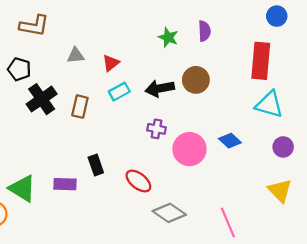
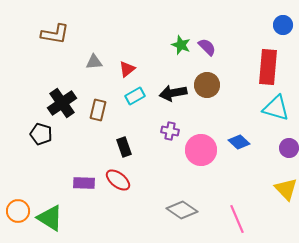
purple semicircle: (204, 31) -> (207, 47), moved, turned -42
black pentagon: (19, 69) -> (41, 134), moved
black rectangle: (96, 165) -> (124, 147), moved
red ellipse: (138, 181) -> (118, 180), moved
green triangle: (22, 188) -> (50, 218), moved

